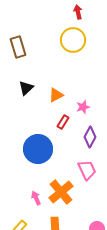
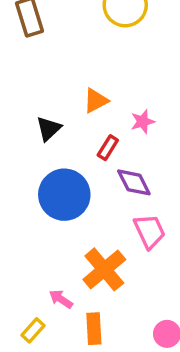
black triangle: (26, 88) -> (49, 129), moved
purple diamond: (90, 137) -> (134, 182), moved, turned -55
pink arrow: (36, 198) -> (61, 299), moved, turned -32

